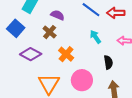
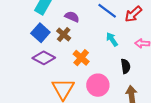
red arrow: (116, 13) -> (133, 14), turned -42
blue square: (16, 28) -> (40, 33), moved

